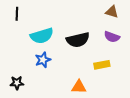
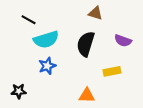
brown triangle: (112, 12) -> (96, 13), moved
black line: (17, 14) -> (29, 20), moved, turned -64
black semicircle: (78, 40) -> (86, 44), turned 120

